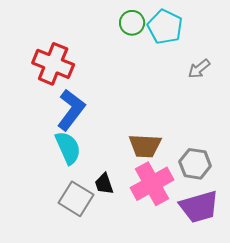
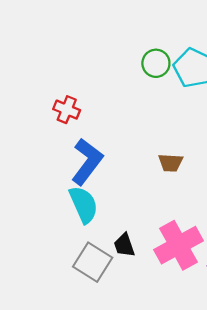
red cross: (53, 64) -> (67, 110), size x0.6
brown trapezoid: (145, 146) -> (171, 163), moved, size x0.7

